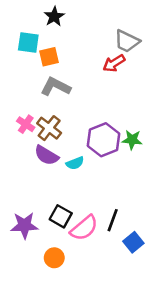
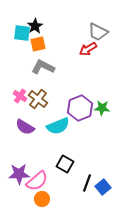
black star: (54, 17) -> (35, 26), moved
purple semicircle: (46, 155) -> (25, 127), moved
cyan semicircle: (75, 163) -> (58, 126), size x1.6
black square: (61, 216) -> (65, 164), moved
black line: (113, 220) -> (87, 183), moved
pink semicircle: (84, 228) -> (37, 181), moved

